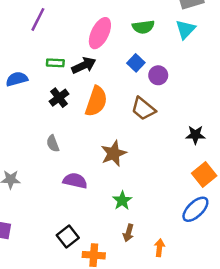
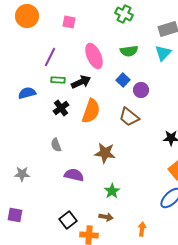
purple line: (38, 19) -> (50, 57), moved
pink ellipse: (100, 33) -> (94, 56), turned -50
brown star: (114, 153) -> (105, 153), turned 30
brown arrow: (128, 233) -> (106, 217), moved, turned -96

